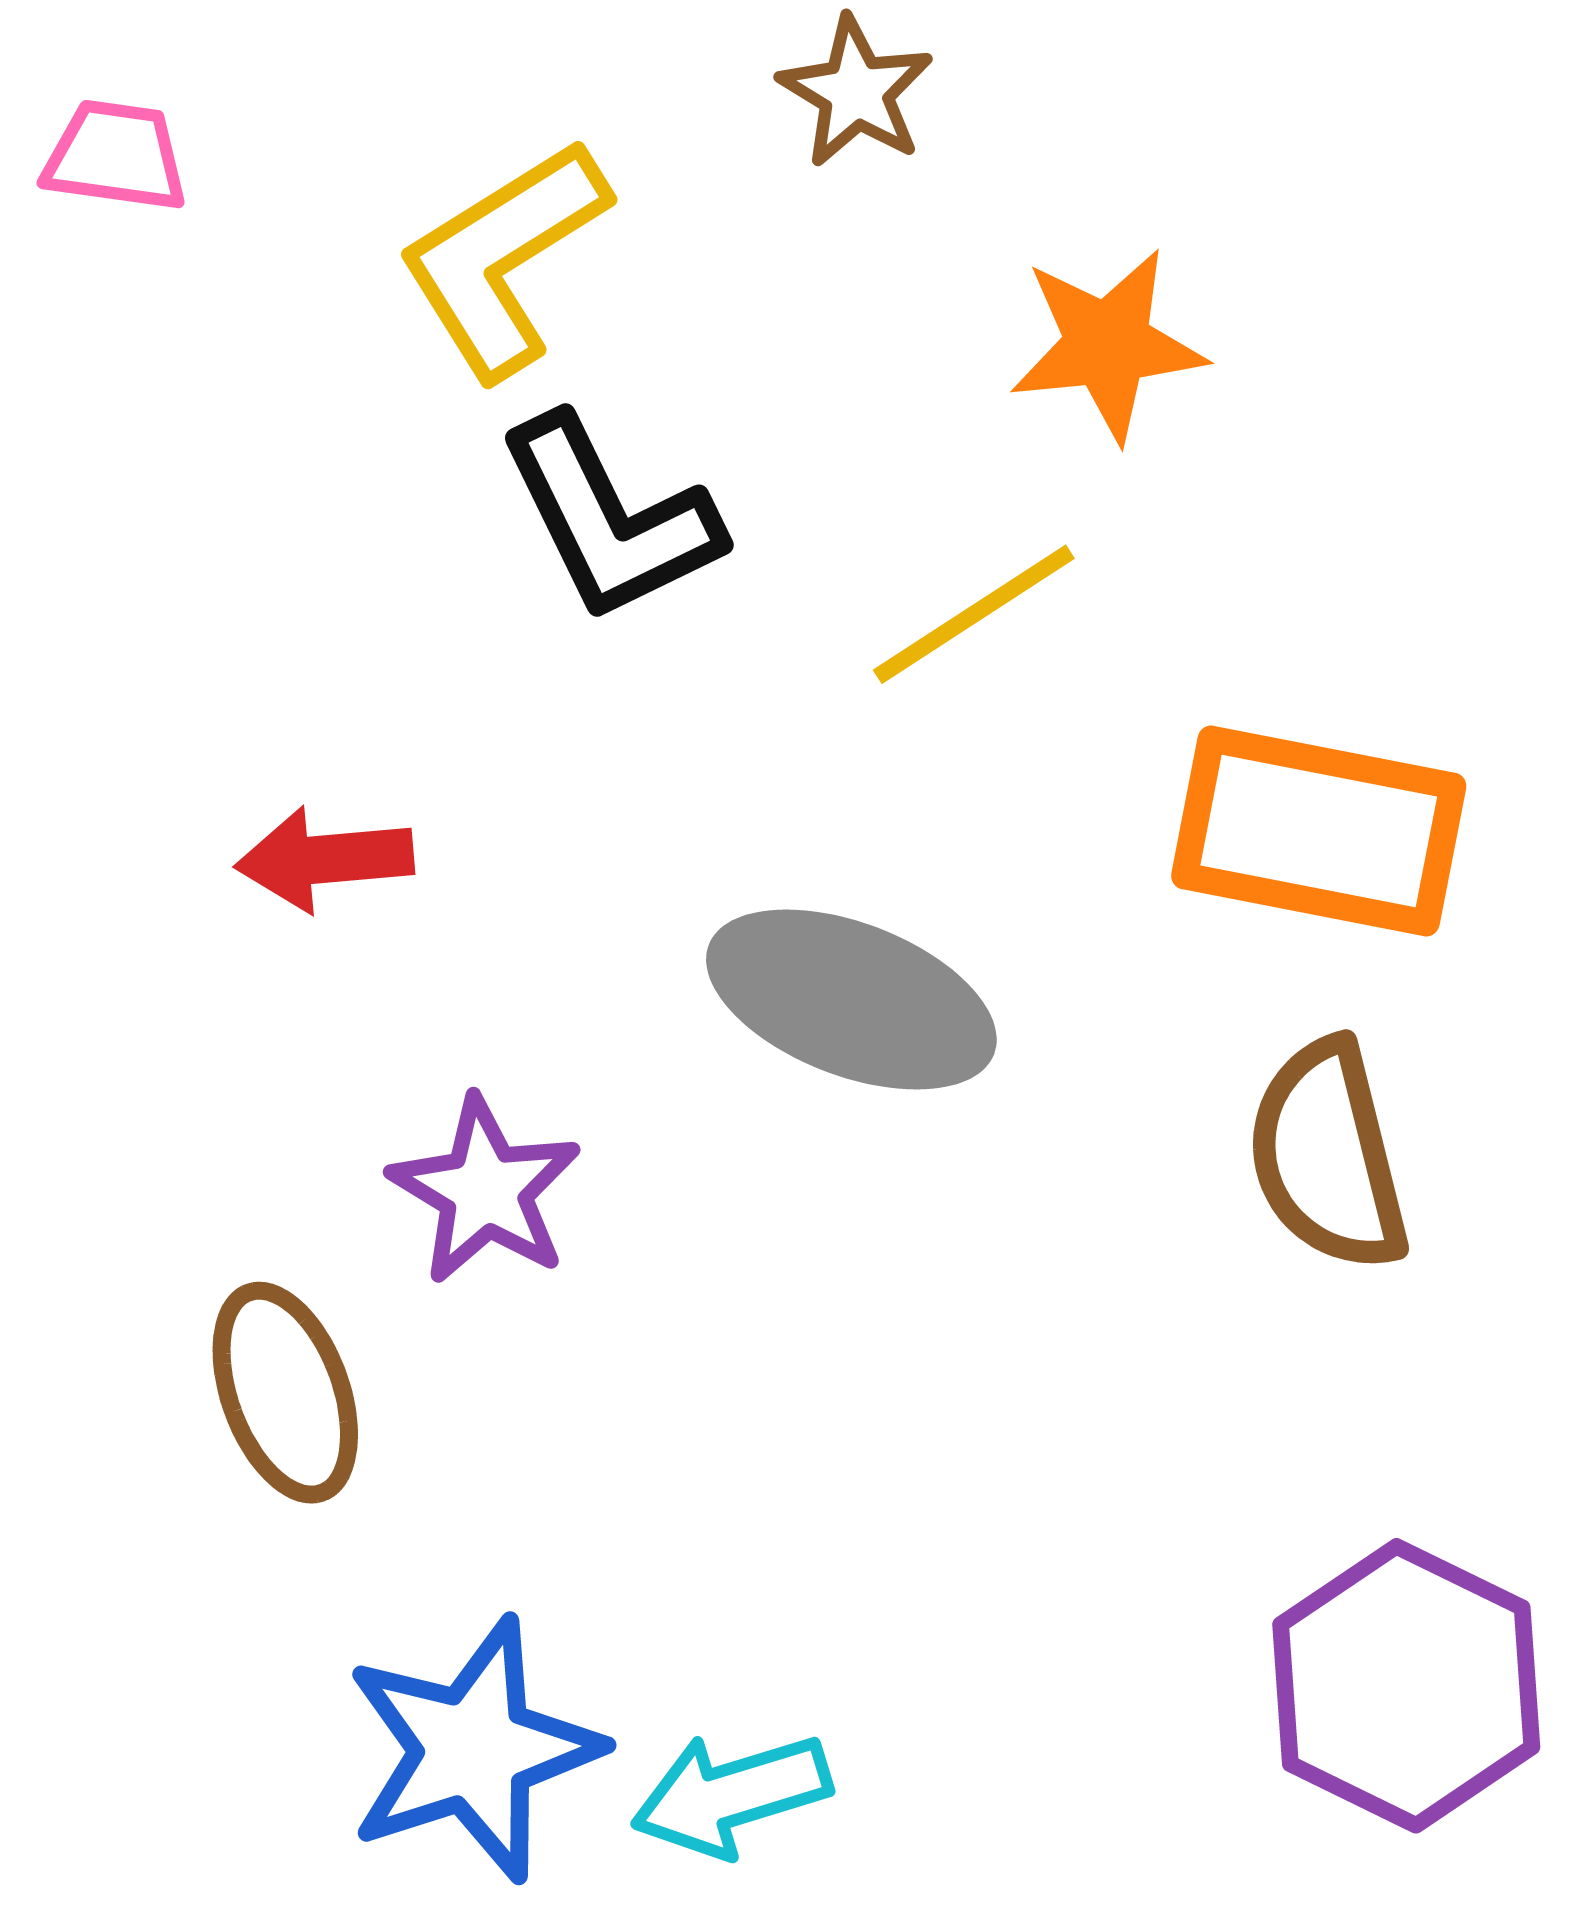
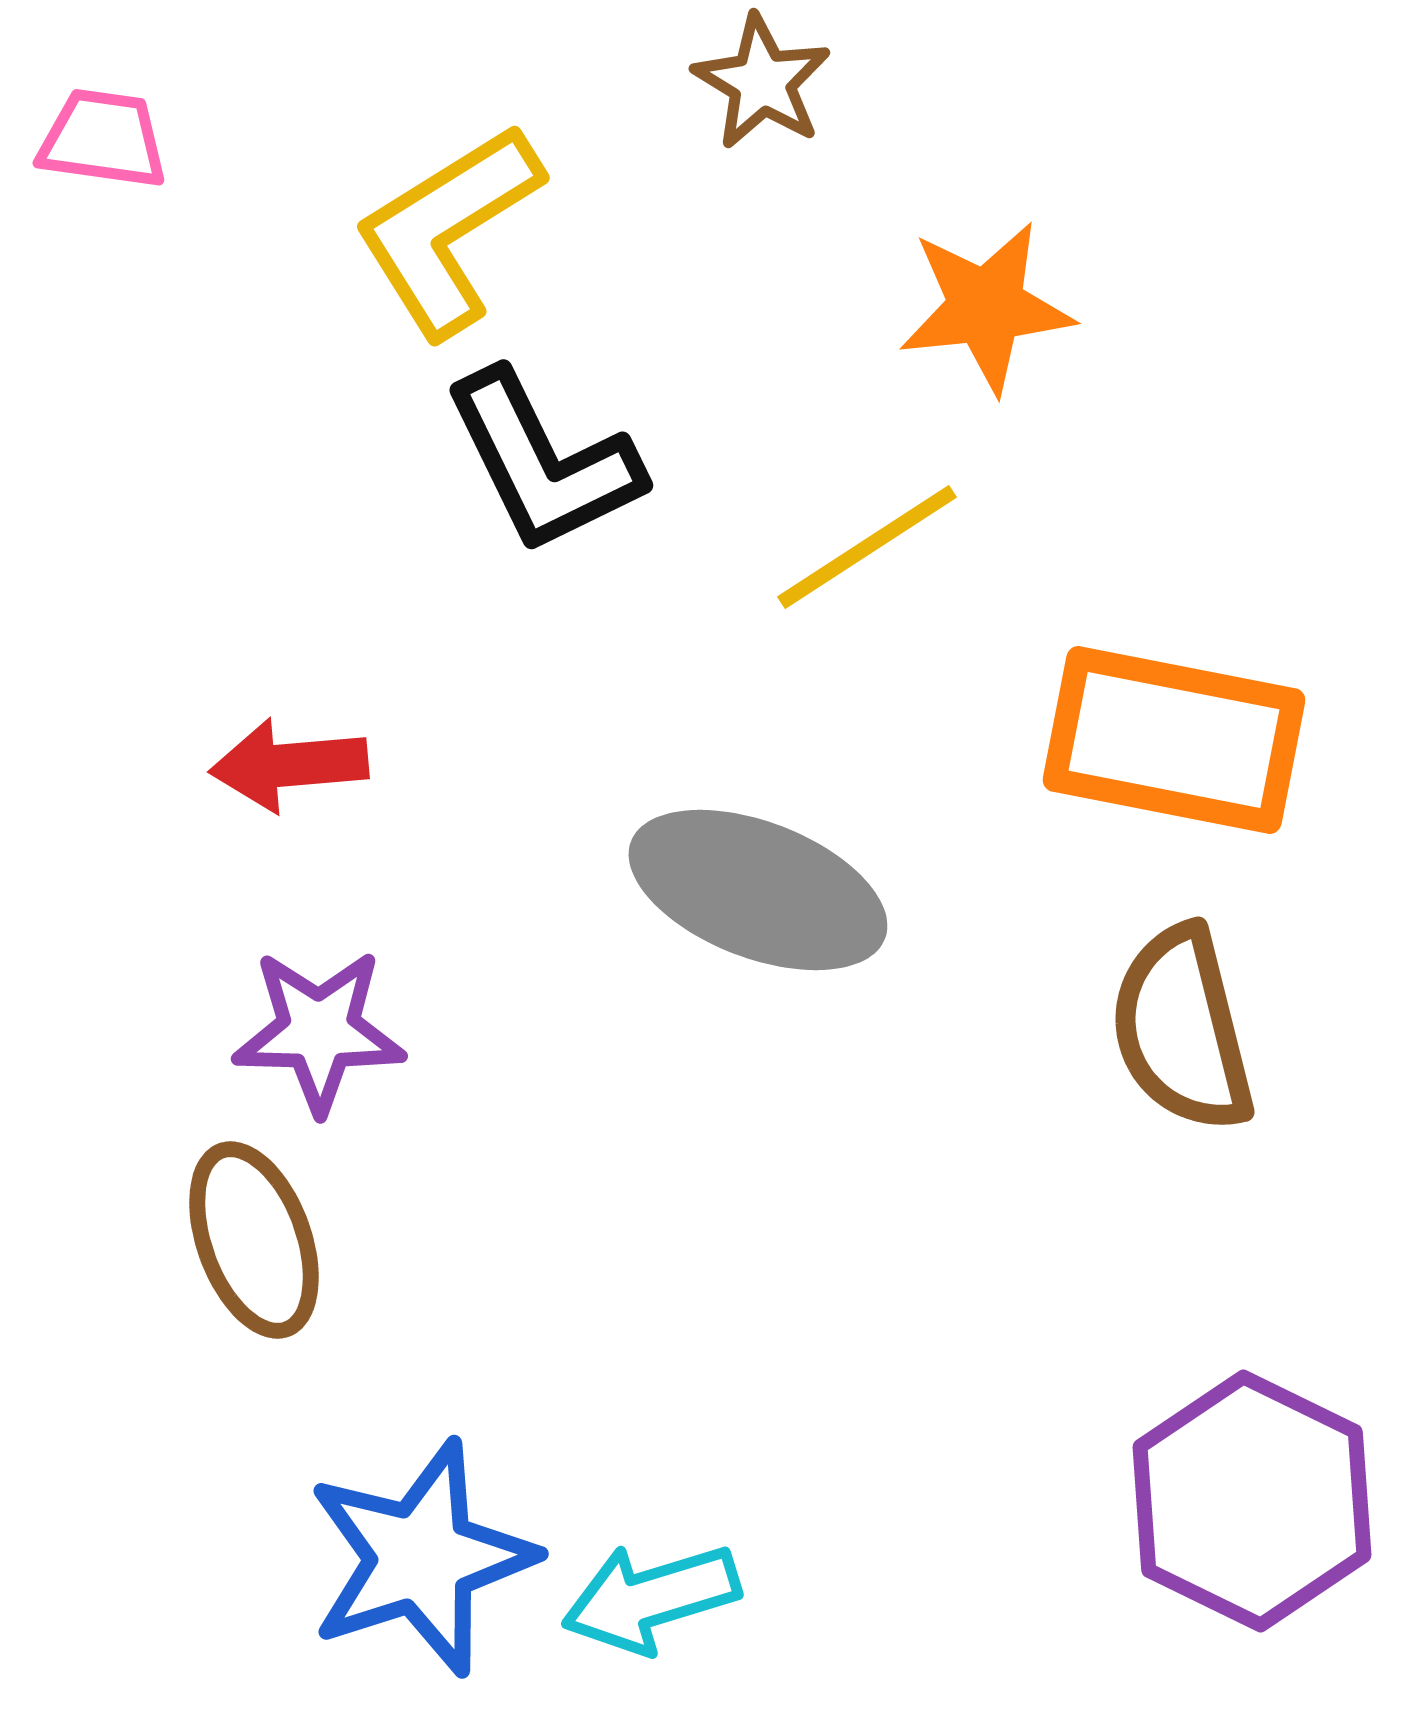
purple star: (485, 1190) -> (319, 1031), moved, turned -30

